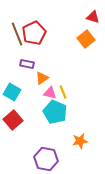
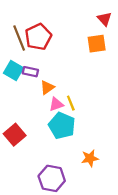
red triangle: (93, 17) -> (105, 19), turned 32
orange square: (86, 39) -> (97, 44), turned 30
cyan square: (12, 92) -> (13, 71), moved
pink triangle: (50, 93) -> (56, 104), turned -32

